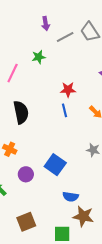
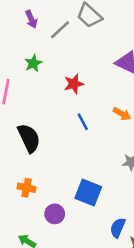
red star: (68, 90) -> (74, 84), moved
blue semicircle: (71, 197) -> (118, 228), turned 119

